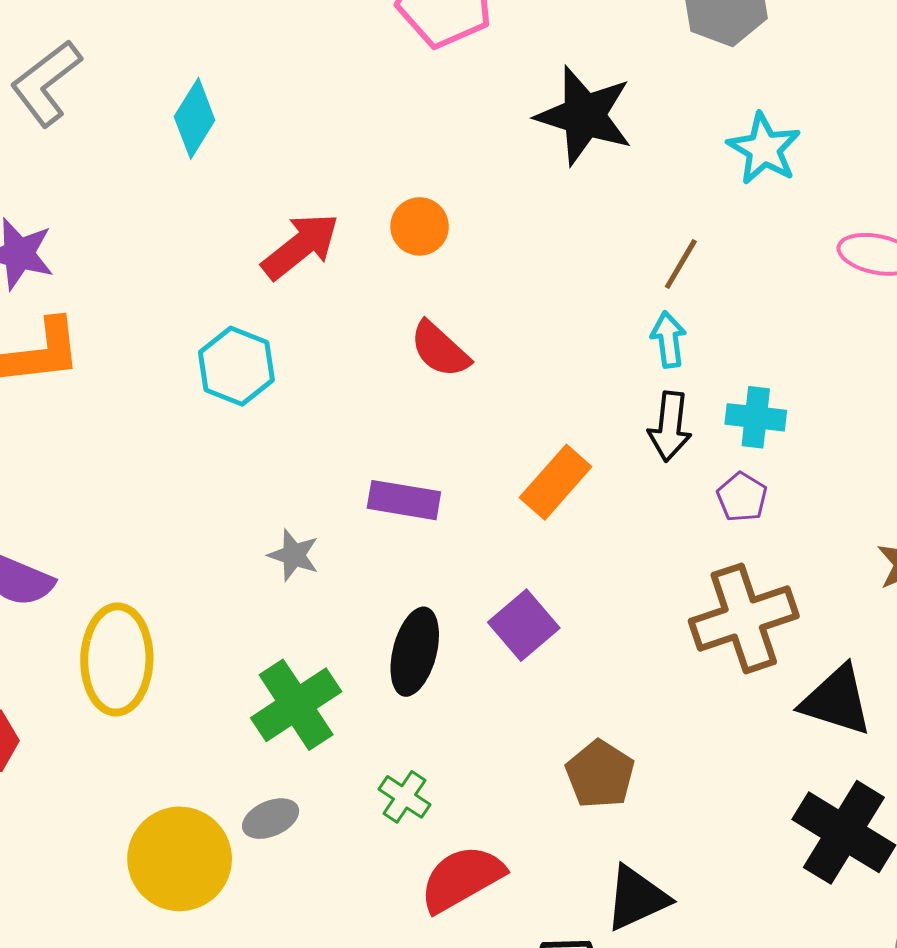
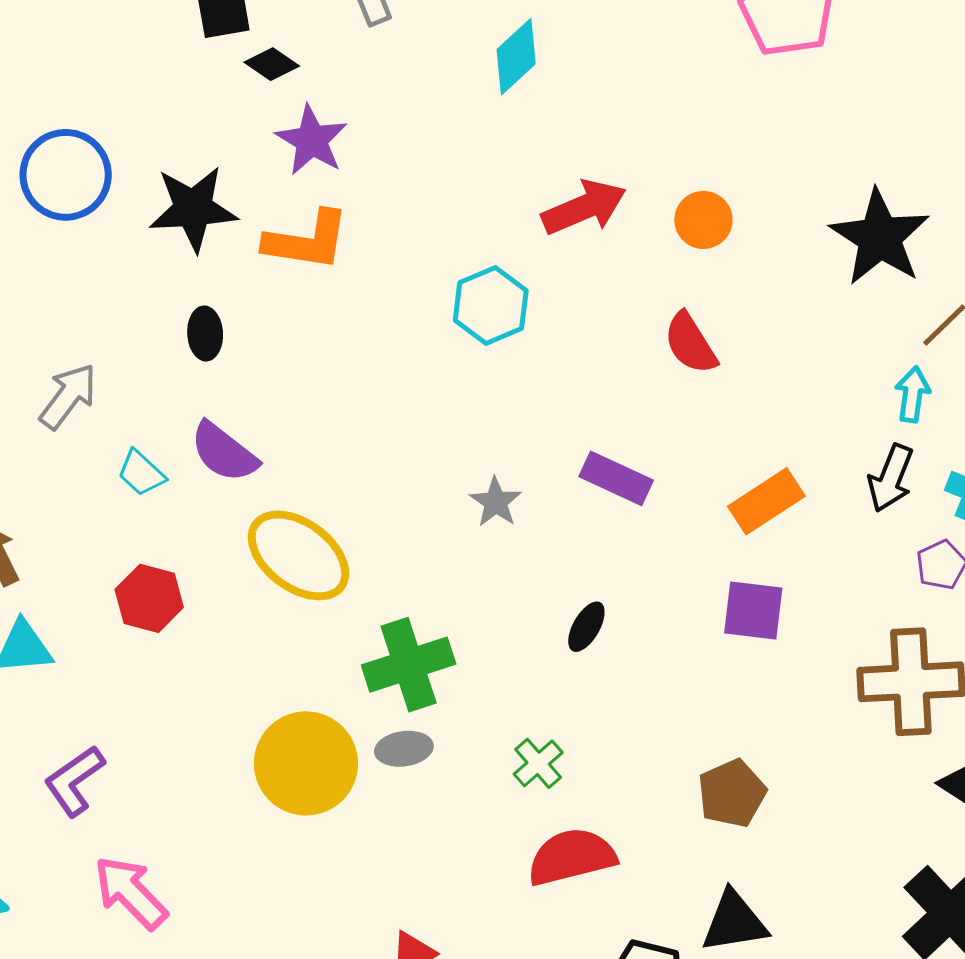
black star: (584, 116) -> (880, 237), moved
purple square: (524, 625) -> (753, 610), moved, turned 32
black ellipse: (415, 652) -> (586, 627), size x0.6
yellow ellipse: (117, 659) -> (298, 555), turned -70
green cross: (296, 705) -> (409, 665), moved

